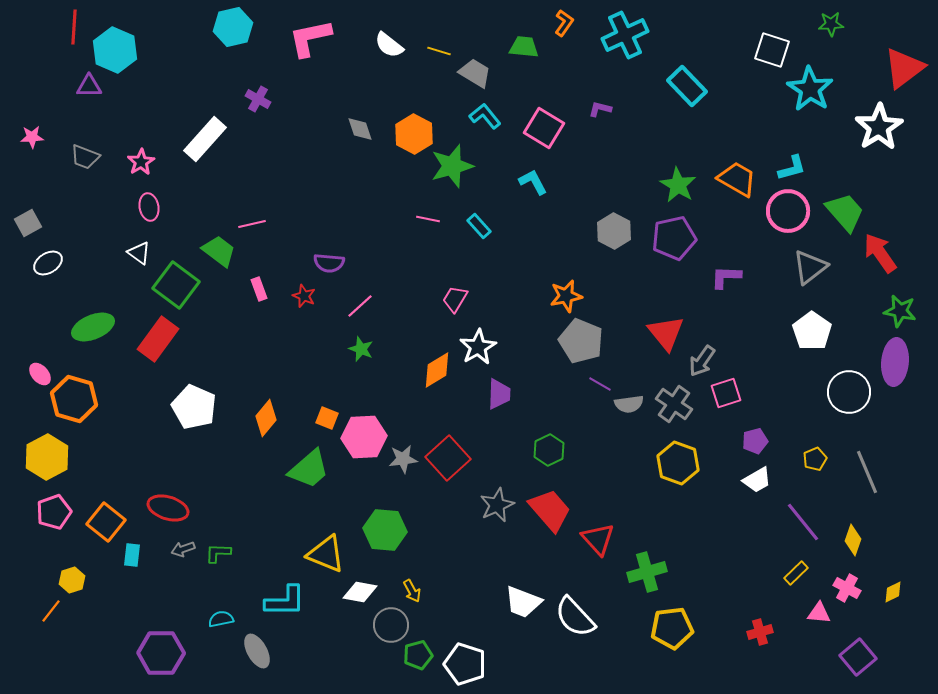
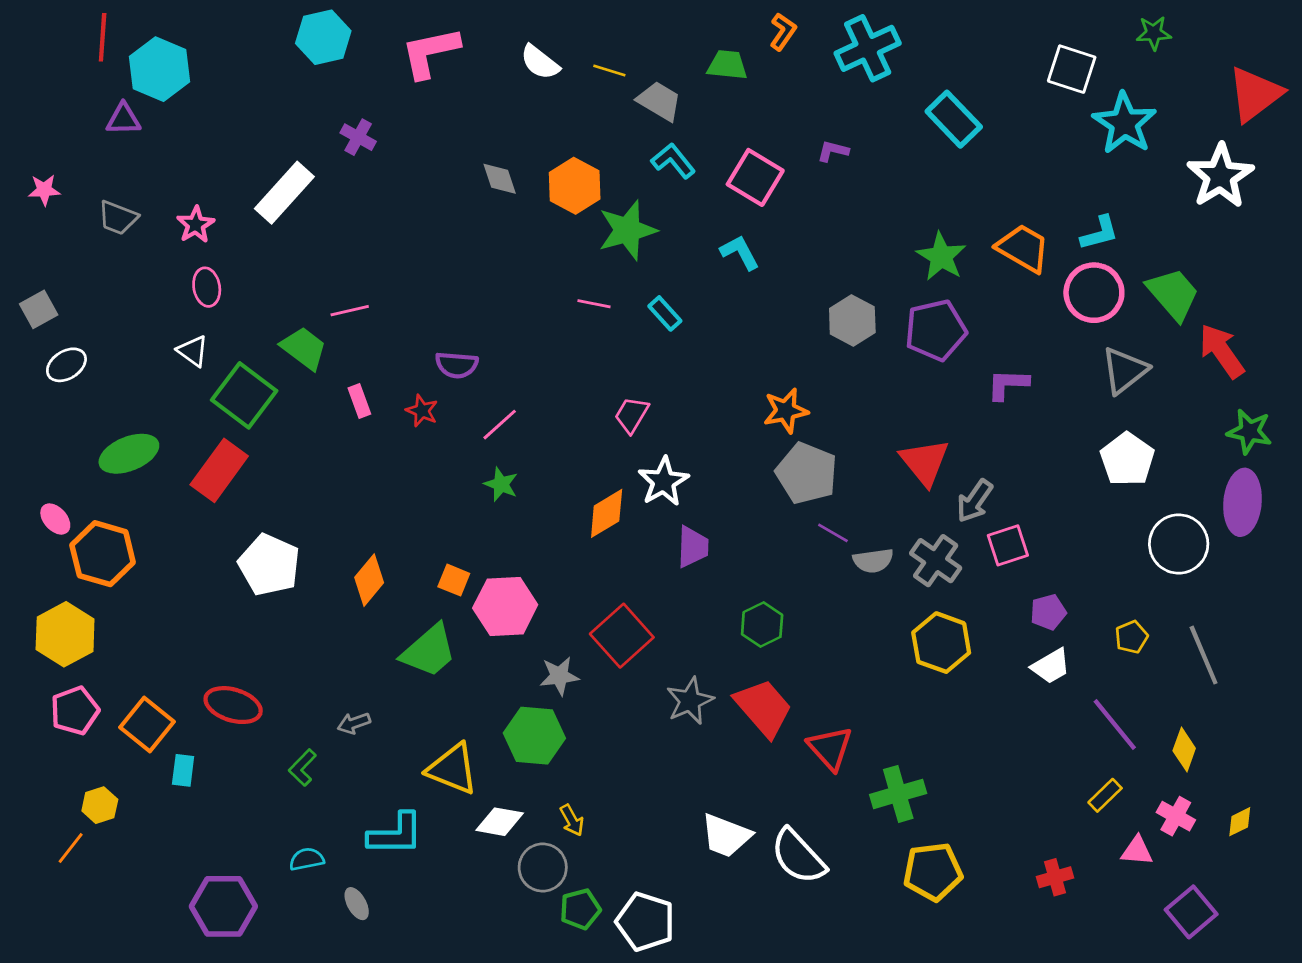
gray star: (403, 459) -> (559, 676), moved
gray arrow: (183, 549) -> (354, 723), moved
green L-shape: (218, 553) -> (302, 768), turned -48
gray ellipse: (257, 651) -> (357, 904), size x0.7

